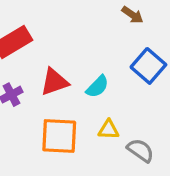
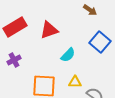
red triangle: (54, 82) -> (49, 30), moved

